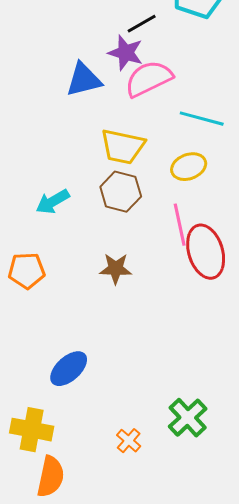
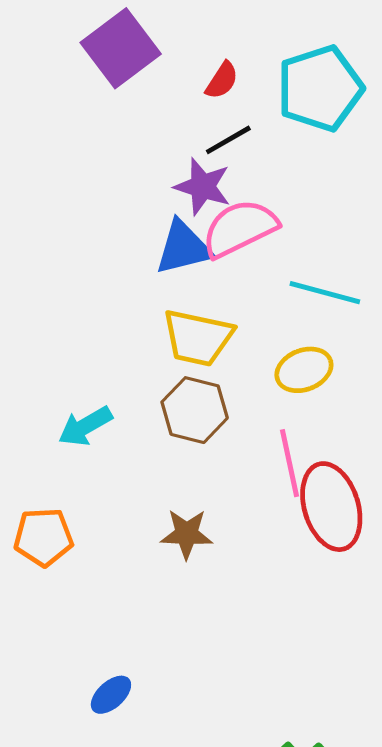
blue triangle: (84, 80) -> (183, 248), moved
blue ellipse: (69, 369) -> (111, 695), size x0.7

